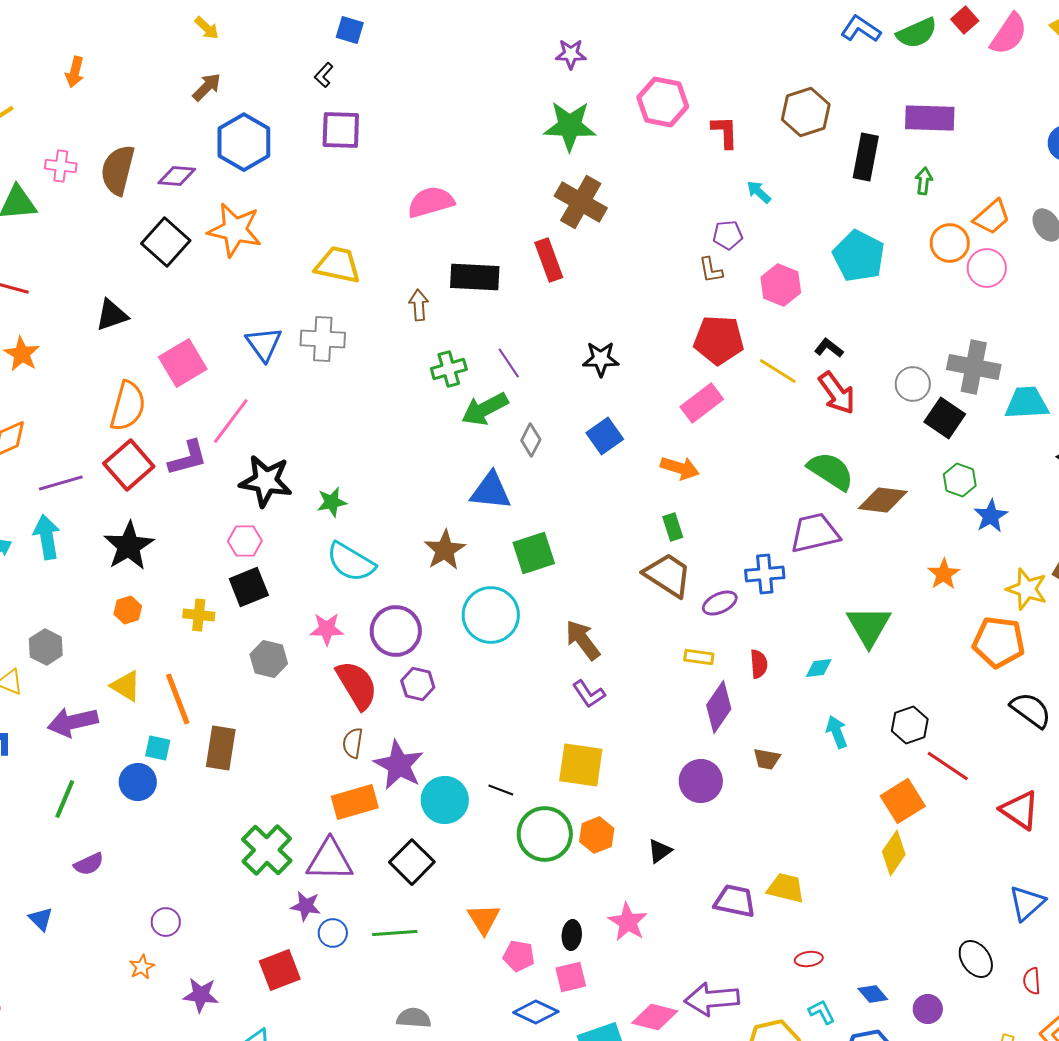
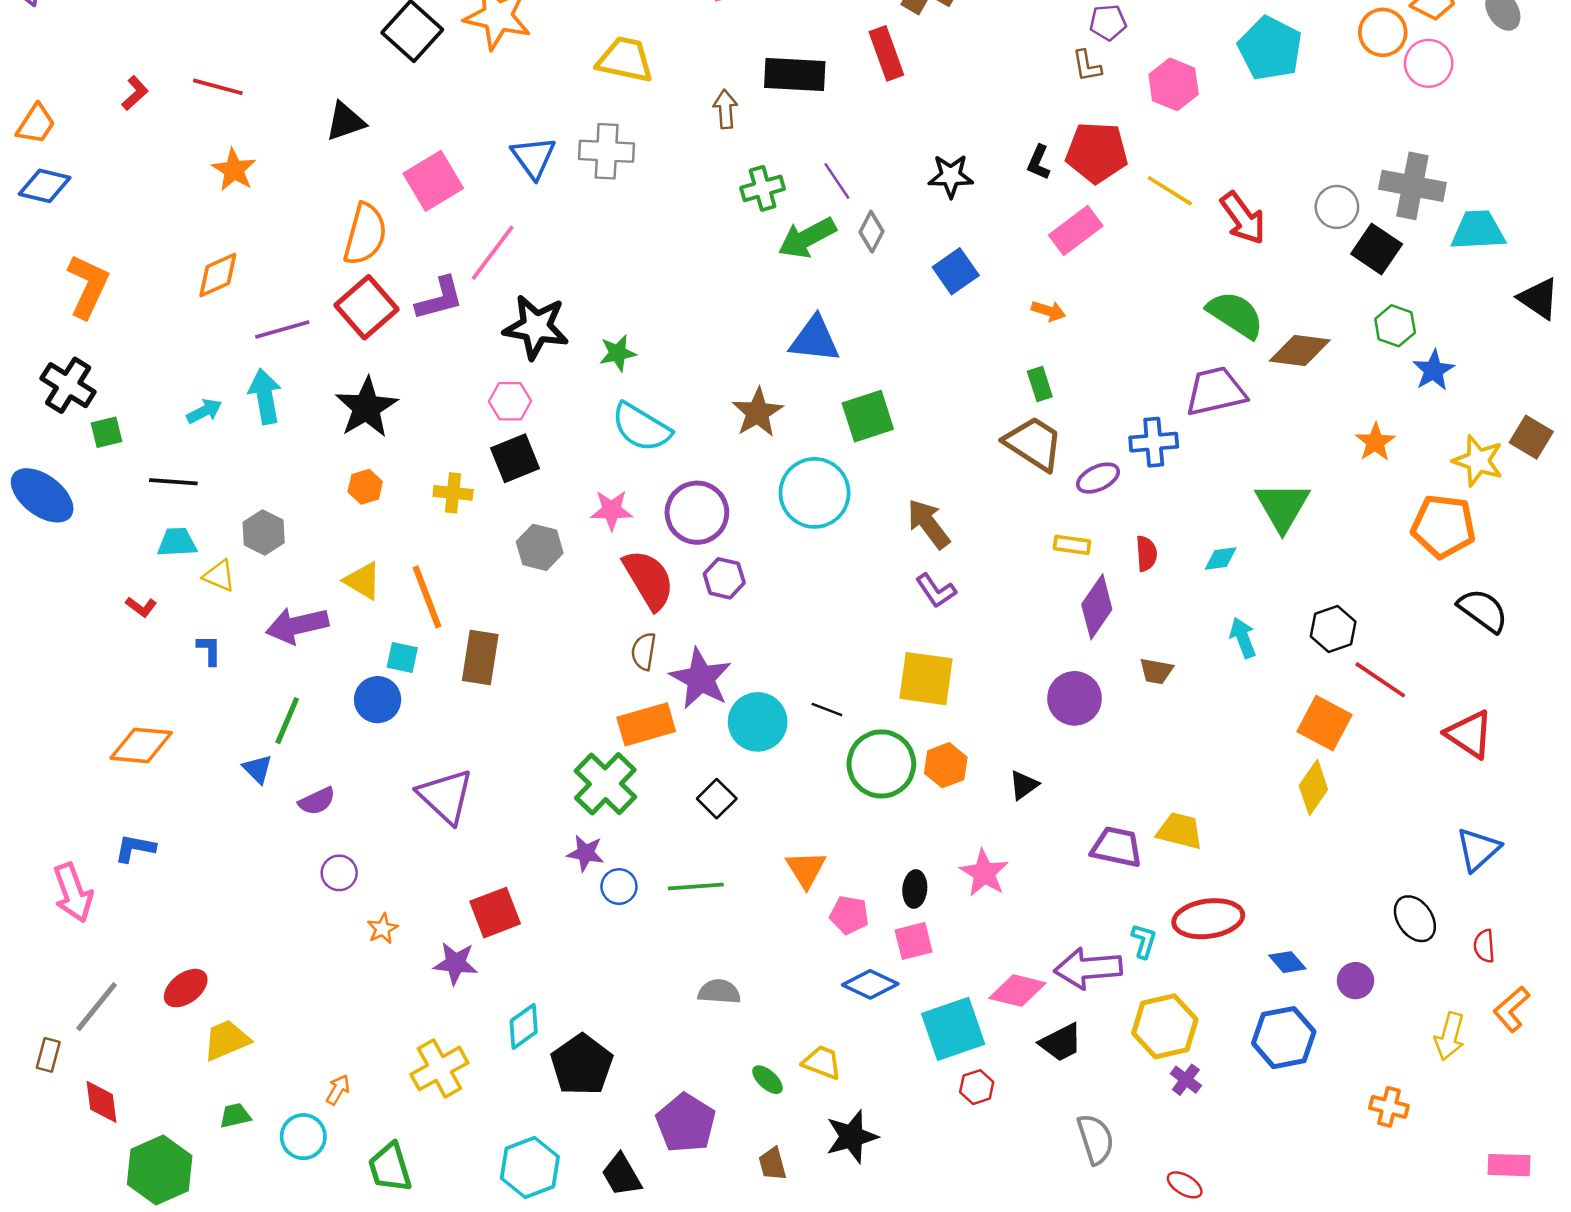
black L-shape: (829, 348) -> (1039, 162), moved, turned -104
gray diamond: (531, 440) -> (871, 232), moved
orange arrow: (680, 468) -> (1049, 311), size x0.7
orange square: (903, 801) -> (1325, 723), turned -30
green cross: (267, 850) -> (605, 784), moved
purple triangle: (330, 860) -> (446, 796), moved, turned 42
black square: (412, 862) -> (717, 799), size x0.7
blue triangle: (41, 919) -> (257, 769), moved
purple circle: (166, 922) -> (339, 873), moved
red ellipse: (809, 959) -> (1208, 919), size x2.0
red square: (280, 970) -> (495, 913), moved
cyan L-shape: (822, 1012) -> (1144, 941), moved, turned 44

